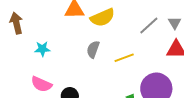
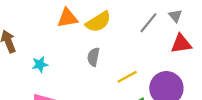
yellow line: (124, 58) -> (127, 77), moved

